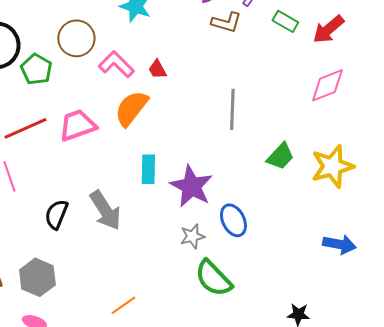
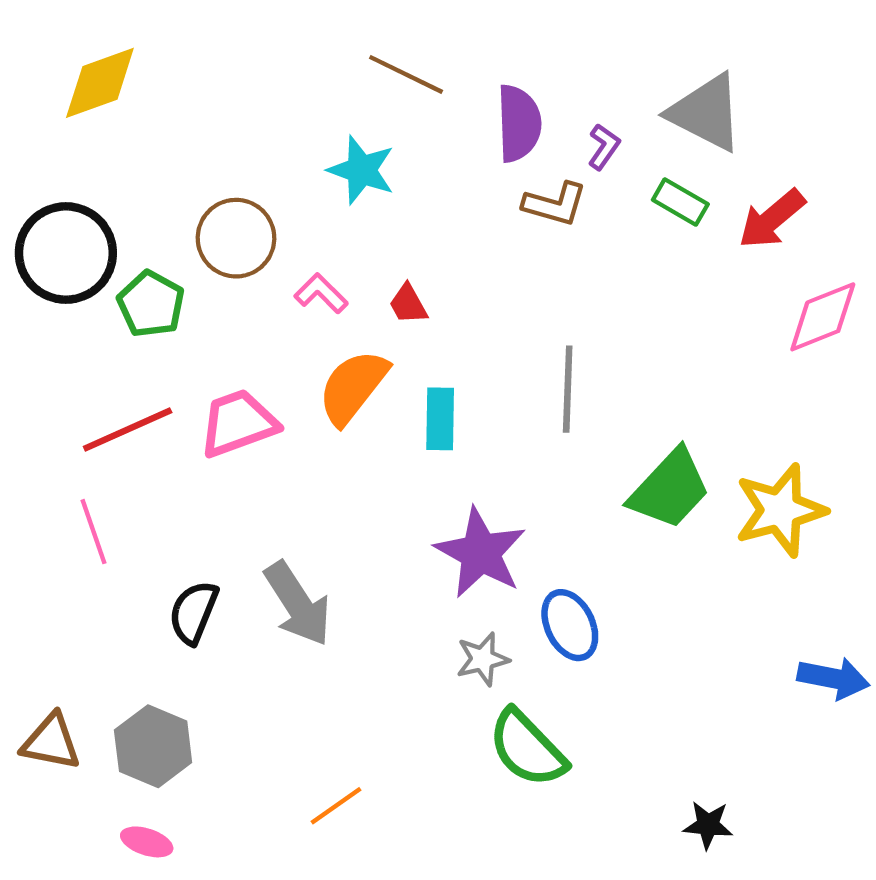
pink L-shape: (116, 64) -> (321, 293), size x0.7
pink diamond: (327, 85) -> (823, 317), moved
green trapezoid: (280, 156) -> (670, 489), size x1.4
cyan rectangle: (148, 169) -> (440, 419), moved
blue arrow: (339, 244) -> (833, 678), moved

